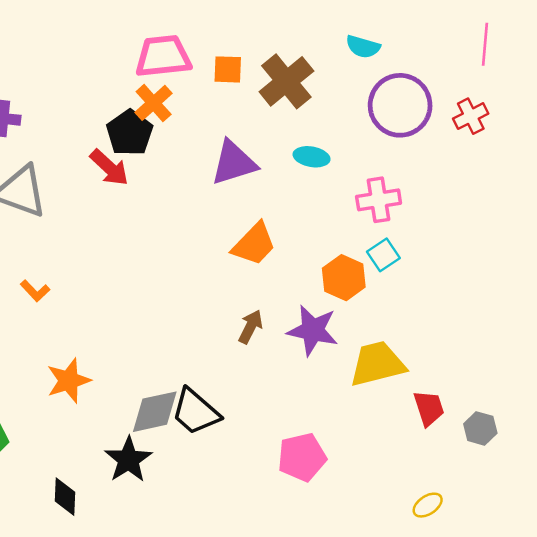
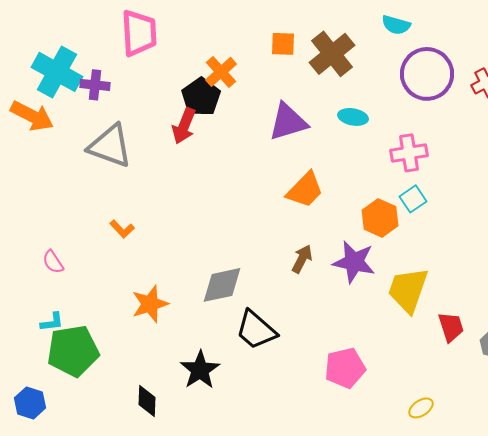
pink trapezoid: (163, 56) -> (139, 33), moved, turned 93
red arrow: (109, 168) -> (184, 126), turned 69
yellow trapezoid: (377, 364) -> (408, 290), turned -57
gray diamond: (155, 412) -> (222, 285), moved
yellow ellipse: (428, 505) -> (421, 408), moved

